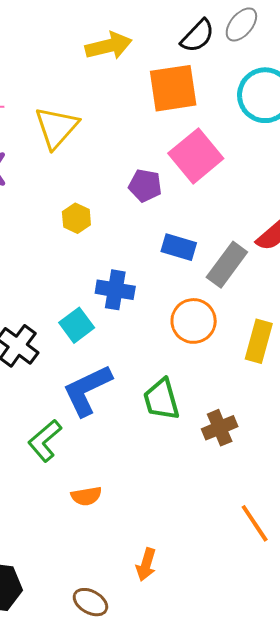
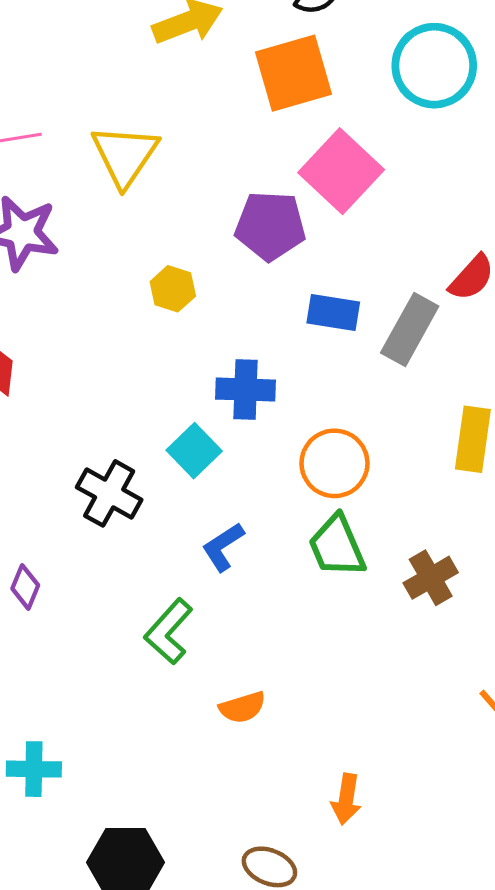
purple pentagon: (145, 185) -> (270, 226), size x1.4
orange circle: (194, 321) -> (334, 463), moved
blue L-shape: (87, 390) -> (223, 547), size x0.6

